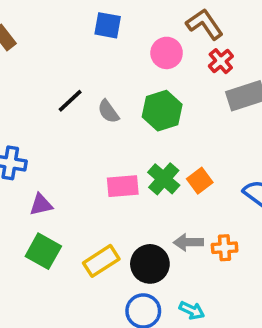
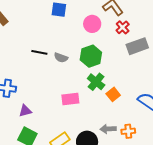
black line: (70, 101) -> (39, 52), turned 56
gray semicircle: (108, 111) -> (61, 58), turned -32
green cross: (164, 179) -> (96, 82), moved

